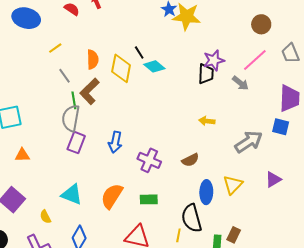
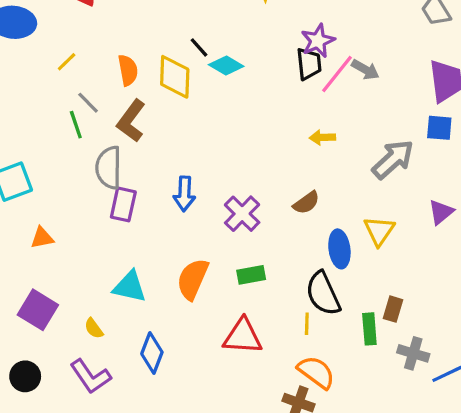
pink line: (255, 60) -> (337, 74), moved
green line: (74, 100) -> (76, 125), moved
purple cross: (149, 160) -> (242, 214), turned 30

